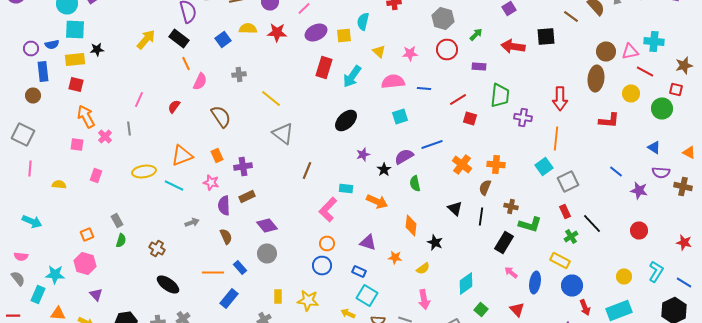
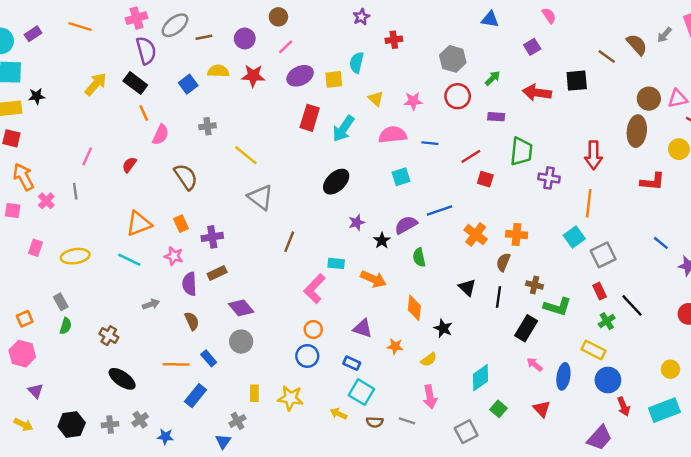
yellow ellipse: (144, 172) -> (75, 256), moved

